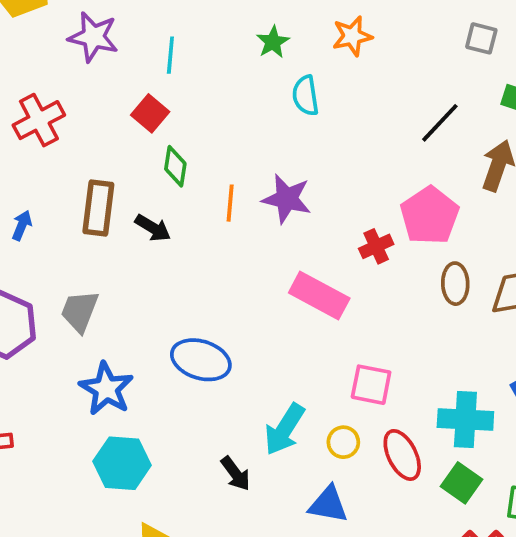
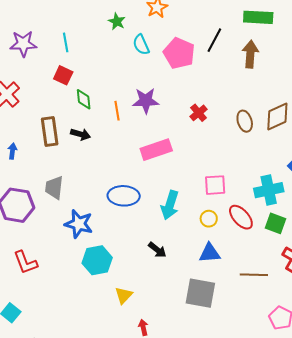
pink pentagon: (430, 216) -> (179, 53), moved
pink rectangle: (319, 296) -> (156, 150), moved, turned -32
cyan arrow: (285, 429) -> (170, 205), moved

